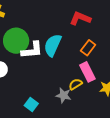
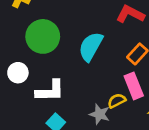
white L-shape: (32, 50) -> (50, 91), moved

